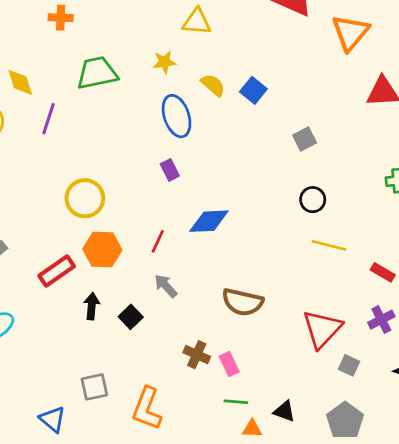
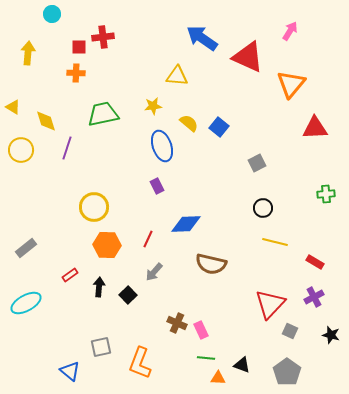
red rectangle: (57, 271) -> (70, 275), moved, size x0.6
gray arrow: (166, 286) -> (154, 272), turned -96
brown semicircle: (243, 302) -> (211, 264), moved

